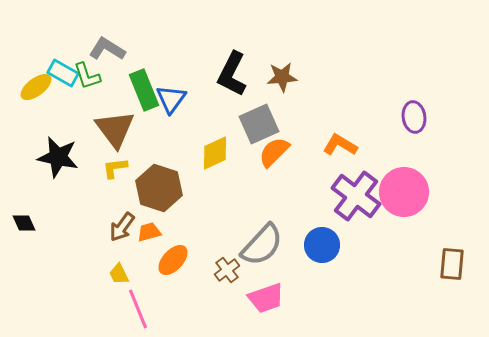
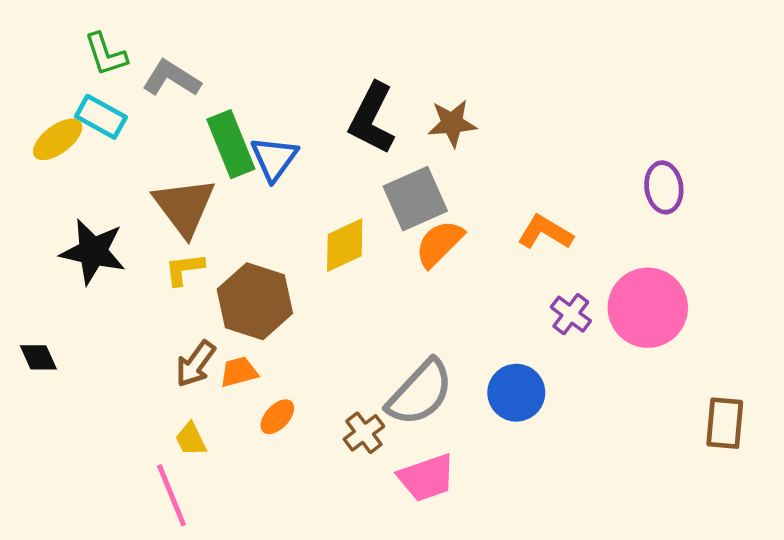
green L-shape: (87, 76) -> (106, 54), moved
purple cross: (356, 196) -> (571, 314), size x0.5
orange ellipse: (173, 260) -> (277, 417), size x0.7
pink line: (138, 309) -> (171, 495), moved

